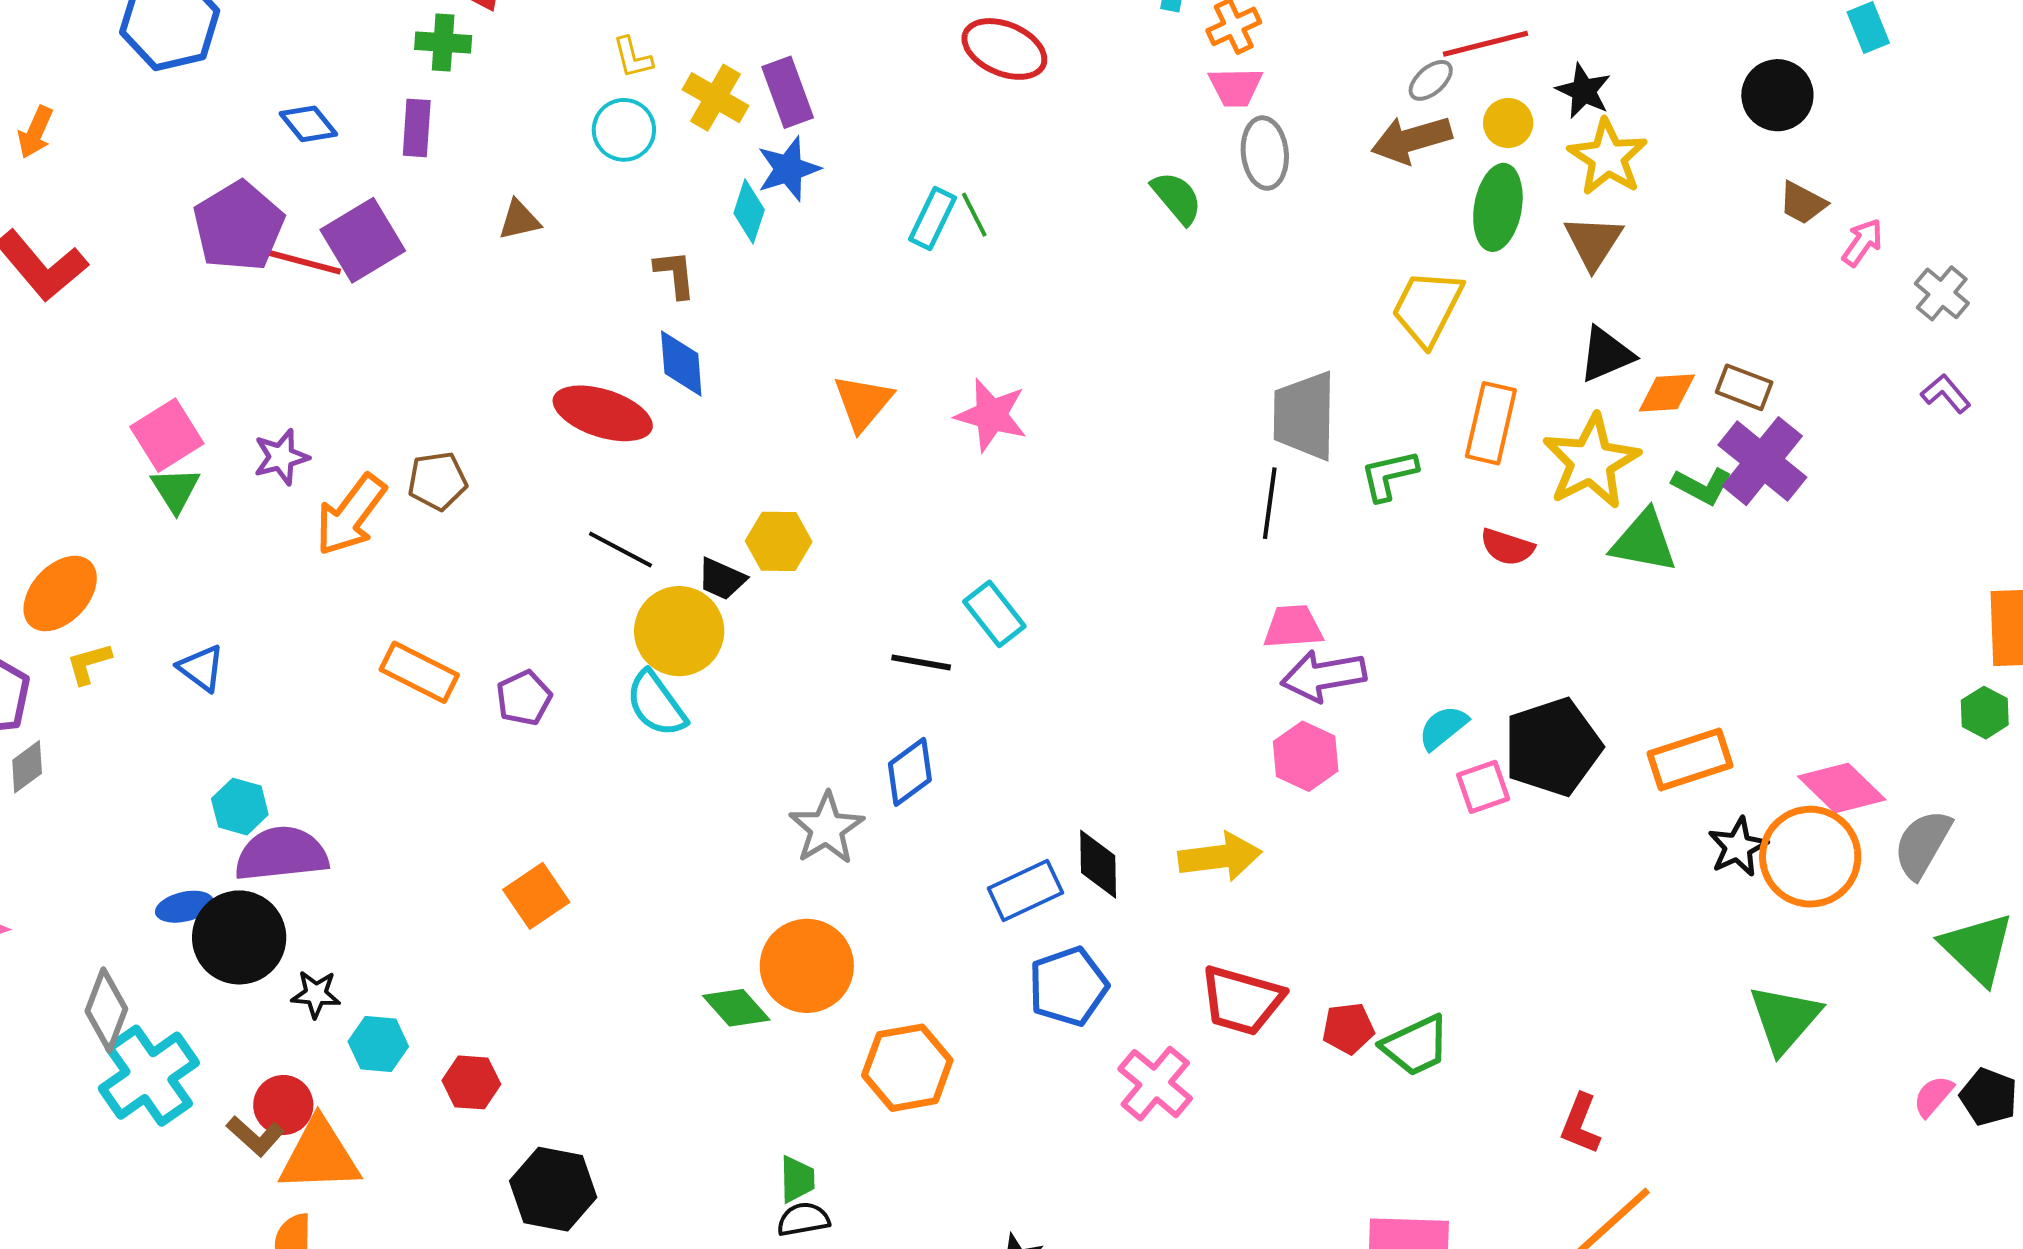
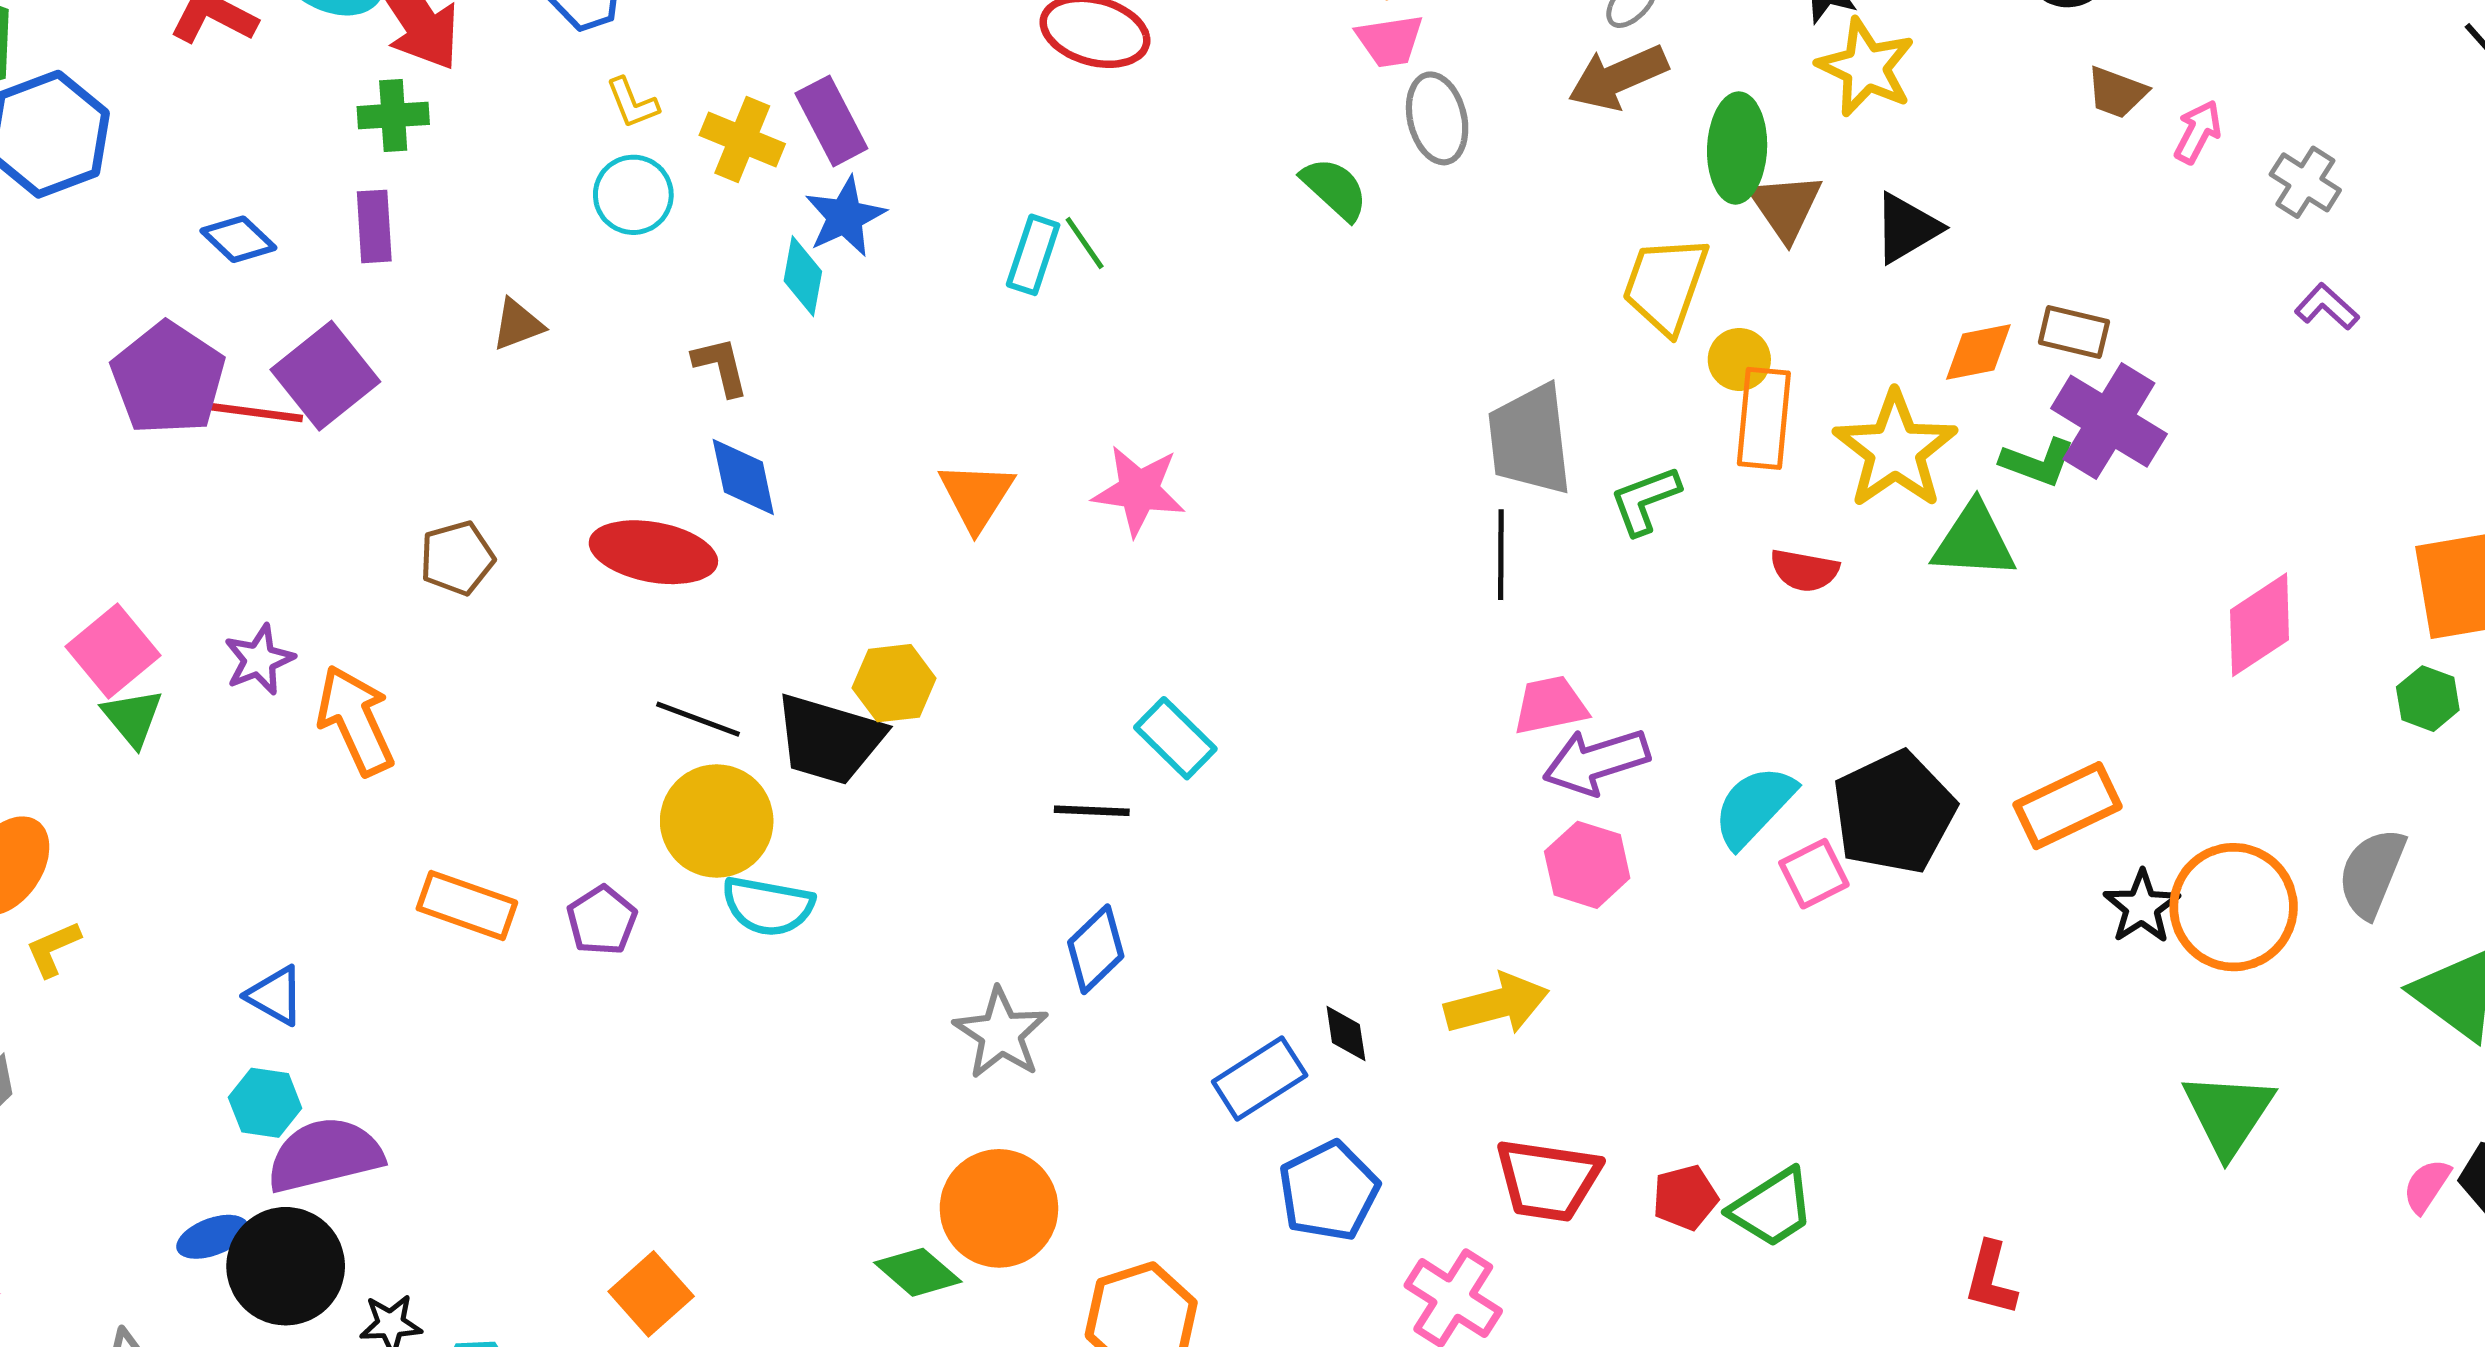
yellow circle: (1508, 123) -> (1739, 360), moved
brown triangle: (1593, 242) -> (1786, 207), moved
black triangle: (1606, 354) -> (1907, 228), moved
brown pentagon: (437, 481) -> (457, 558), moved
orange arrow: (351, 515) -> (355, 720), turned 126
black trapezoid: (722, 579) -> (829, 739), size x1.8
yellow circle: (679, 631) -> (717, 821), moved
blue triangle: (201, 668) -> (275, 996), moved
cyan semicircle: (656, 704) -> (768, 906), turned -36
cyan semicircle: (1443, 728) -> (1754, 806), size x1.4
pink diamond: (1842, 788) -> (2260, 625), moved, turned -70
black diamond: (1098, 864) -> (1346, 1034), size x0.7
orange square: (536, 896) -> (651, 1294), moved

